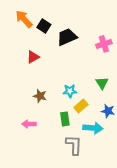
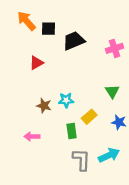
black square: (44, 26) -> (48, 29), turned -32
cyan star: (70, 91) -> (66, 100), moved
cyan arrow: (93, 128) -> (109, 155), moved, turned -30

